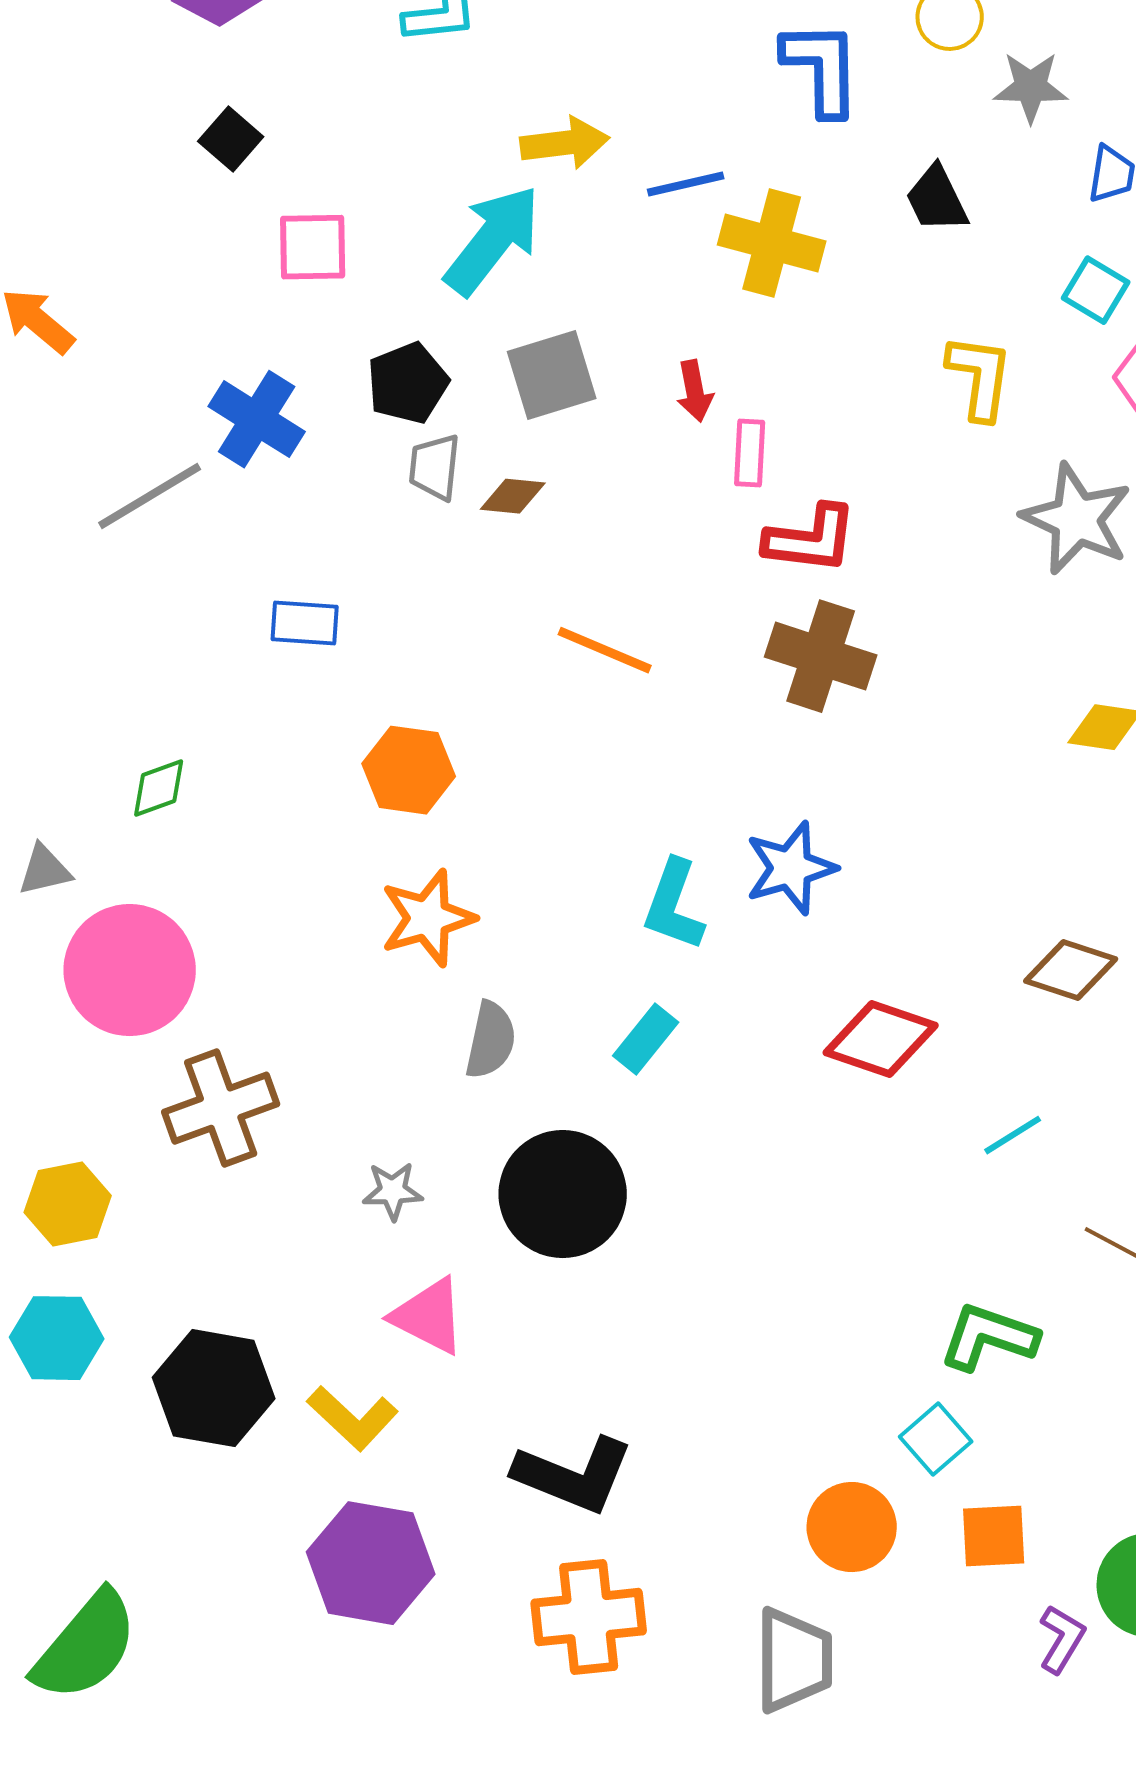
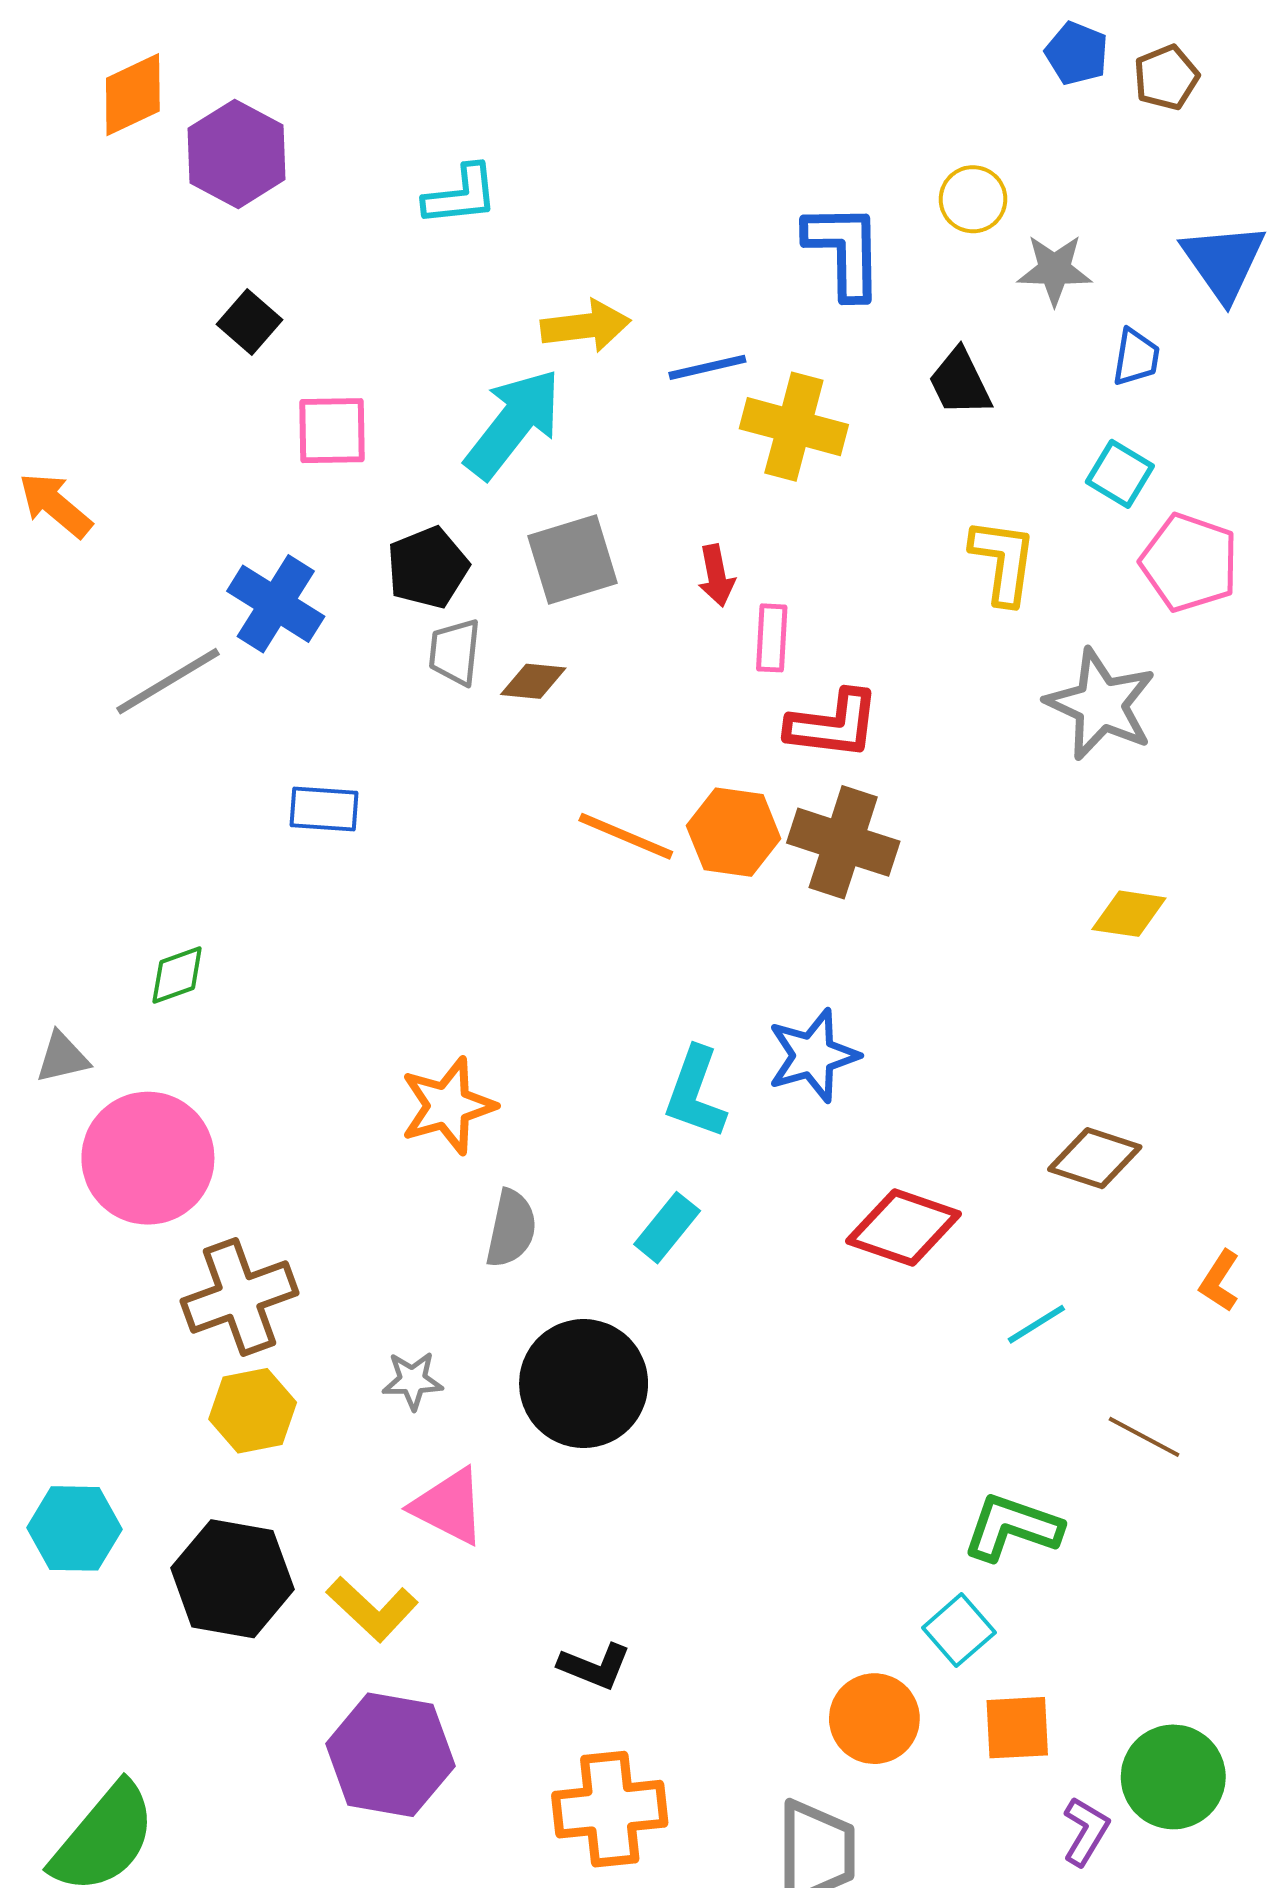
orange hexagon: (409, 770) -> (734, 832), moved
yellow hexagon: (68, 1204) -> (253, 1411), moved
black L-shape: (574, 1475) -> (595, 1666), size x0.6

